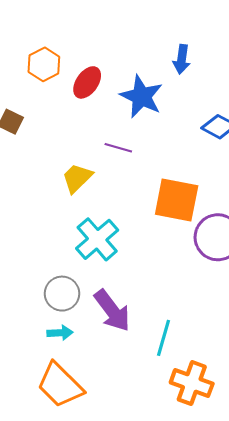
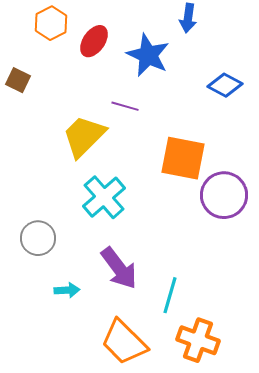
yellow trapezoid: (77, 178) -> (84, 136), size x1.4
gray circle: (62, 294) -> (38, 238), moved
orange trapezoid: (60, 385) -> (124, 342), moved

